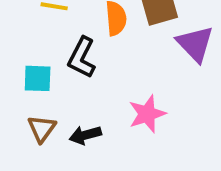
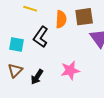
black arrow: (85, 135) -> (37, 77), turned -49

